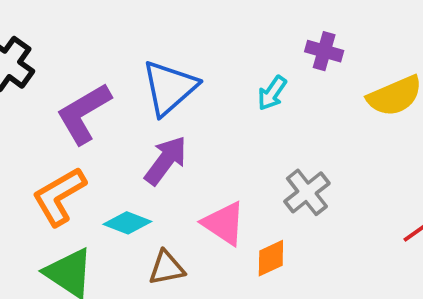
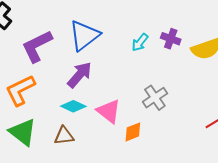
purple cross: (324, 51) -> (171, 39), moved
cyan diamond: (127, 223) -> (73, 106), moved
brown triangle: (167, 268) -> (64, 136), moved

